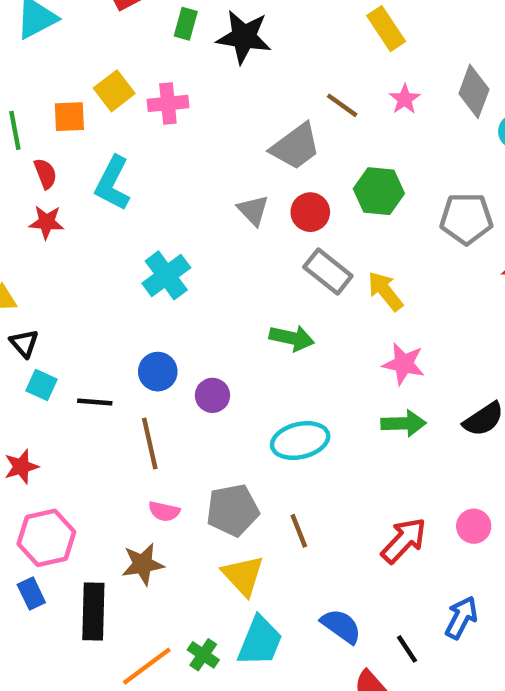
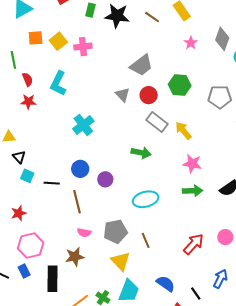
brown line: (342, 105) -> (152, 17), moved
orange square: (69, 117) -> (36, 38), moved

